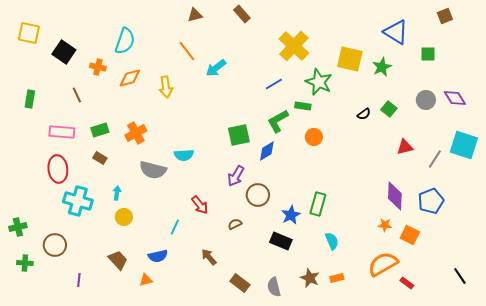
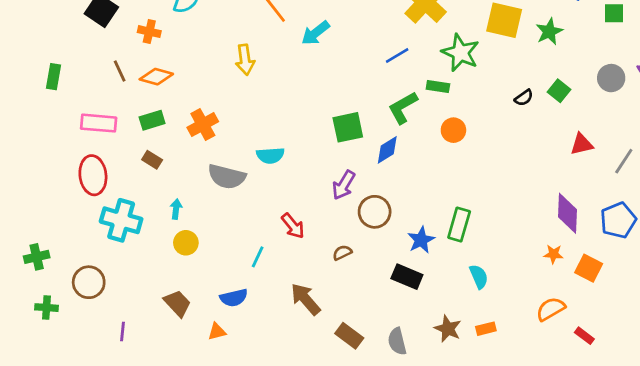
orange diamond: (130, 78) -> (156, 77), moved, turned 30
brown arrow: (209, 257) -> (306, 299), size x1.4
orange semicircle: (383, 264) -> (551, 309), size x0.7

